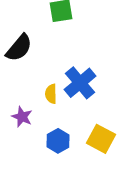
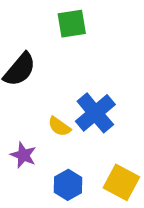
yellow semicircle: (51, 94) -> (59, 127), turned -54

